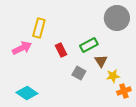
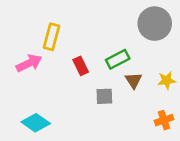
gray square: (79, 73) -> (104, 96), turned -32
yellow star: (113, 76) -> (167, 80), moved

